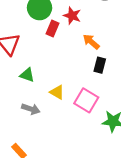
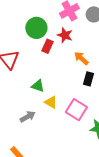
green triangle: (27, 75) -> (38, 86), moved
gray arrow: (31, 109) -> (28, 117), turned -49

